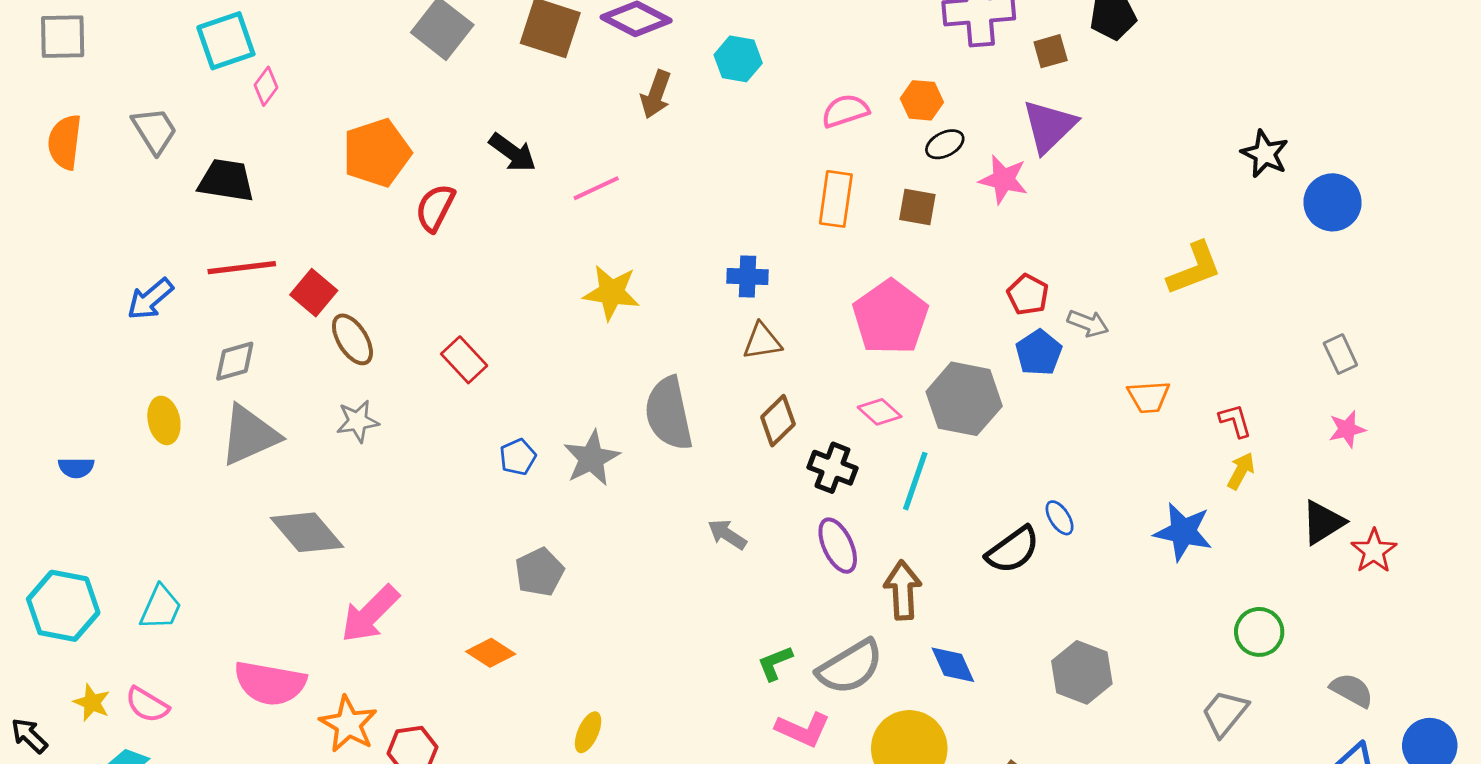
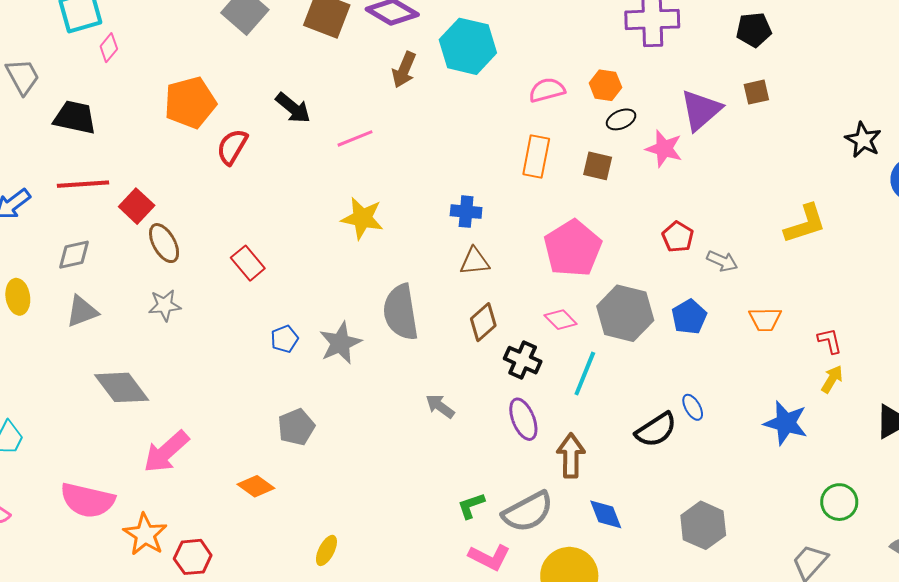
brown square: (1051, 51) -> (756, 92), moved
cyan hexagon: (738, 59) -> (468, 46), size x1.6
blue pentagon: (1039, 353) -> (689, 317), moved
gray triangle: (249, 435) -> (82, 311), size x0.7

